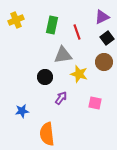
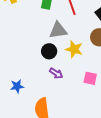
black circle: (45, 77) -> (49, 51), moved
purple arrow: (61, 98) -> (56, 73), turned 88

